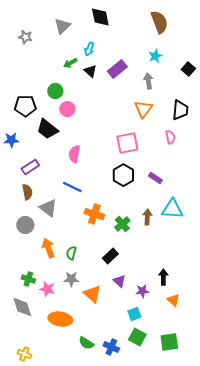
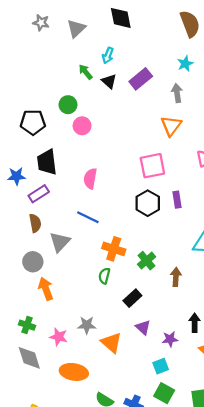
gray star: (25, 37) -> (41, 23), moved
green arrow: (70, 63) -> (86, 72), turned 80
black trapezoid: (47, 129) -> (47, 162), moved, turned 45
blue star: (11, 140) -> (16, 176), moved
purple rectangle: (155, 178) -> (177, 200), moved, turned 48
gray triangle: (48, 208) -> (60, 242), turned 36
brown arrow: (147, 217) -> (176, 277), moved
orange arrow: (48, 248) -> (46, 289), moved
green semicircle: (71, 253) -> (104, 276), moved
green cross: (28, 279) -> (27, 325), moved

